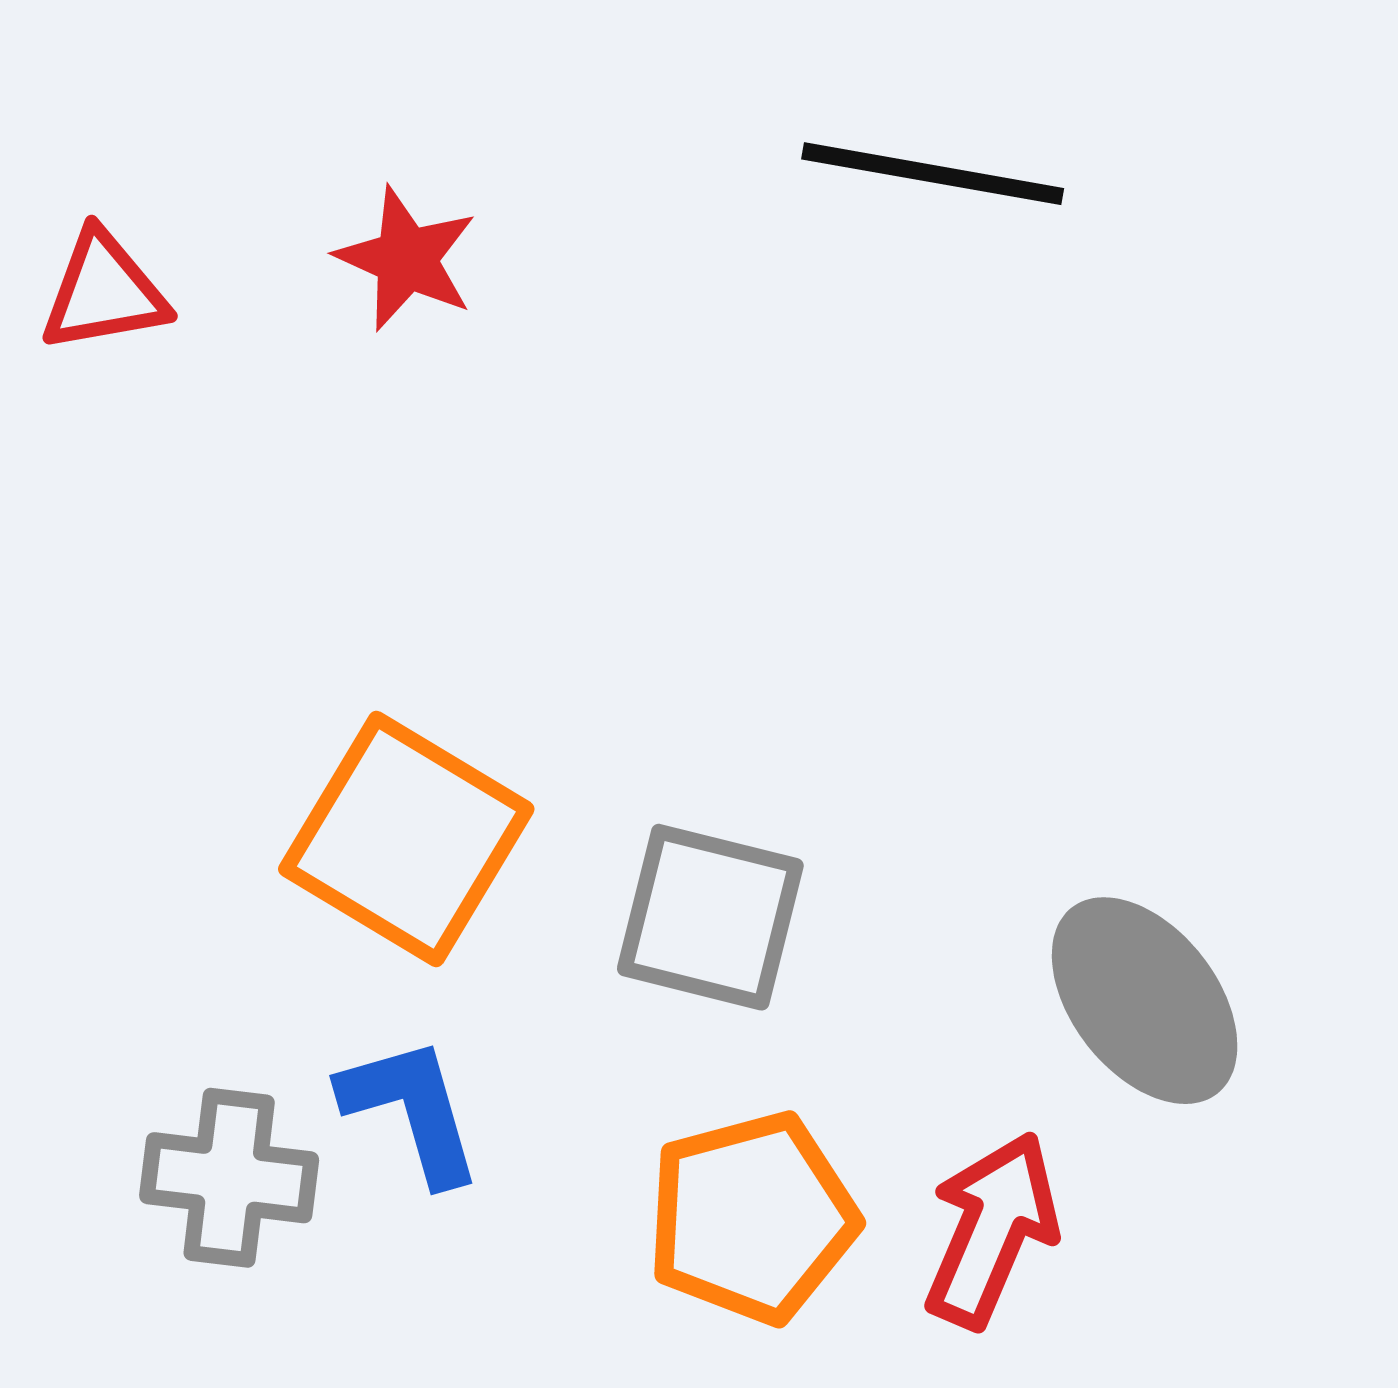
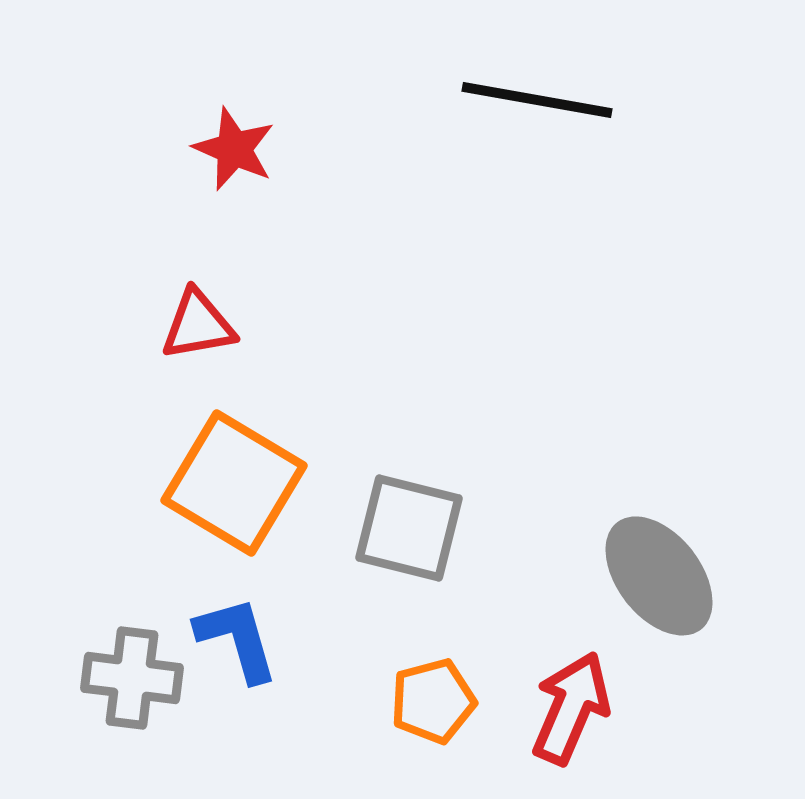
red triangle: (104, 292) -> (198, 325), moved
orange pentagon: (752, 1218) -> (433, 701), size x0.7

